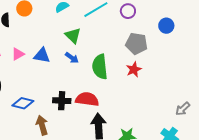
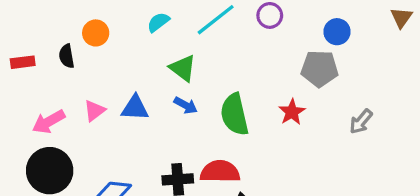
gray pentagon: (136, 44) -> (320, 69), moved
gray arrow: (183, 109) -> (361, 122), moved

